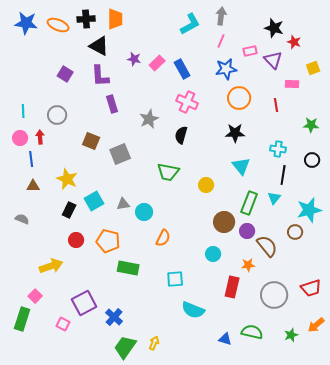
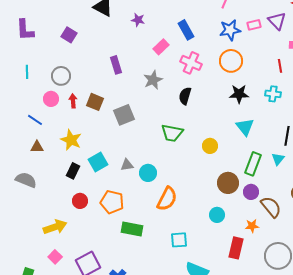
pink rectangle: (250, 51) -> (254, 25), moved
pink rectangle: (157, 63) -> (161, 47), moved
purple L-shape: (100, 76) -> (25, 30), moved
orange circle: (239, 98) -> (231, 61), moved
red arrow: (40, 137) -> (73, 101), moved
pink circle: (20, 138) -> (51, 99), moved
cyan cross: (278, 149) -> (273, 94), moved
blue line: (31, 159) -> (35, 120), turned -49
gray semicircle: (22, 219) -> (26, 180), size x1.5
orange semicircle: (163, 238) -> (167, 199), size x1.4
pink square: (35, 296) -> (55, 257), moved

